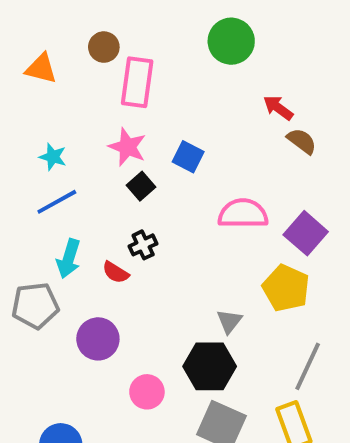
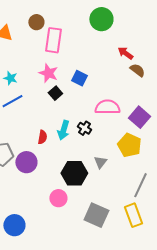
black cross: (143, 245) -> (84, 128), moved, turned -32
cyan arrow: (69, 259) -> (63, 130), moved
red semicircle: (116, 272) -> (42, 137), turned -112
purple circle: (98, 339) -> (26, 162), moved
black hexagon: (210, 366) -> (74, 173), moved

